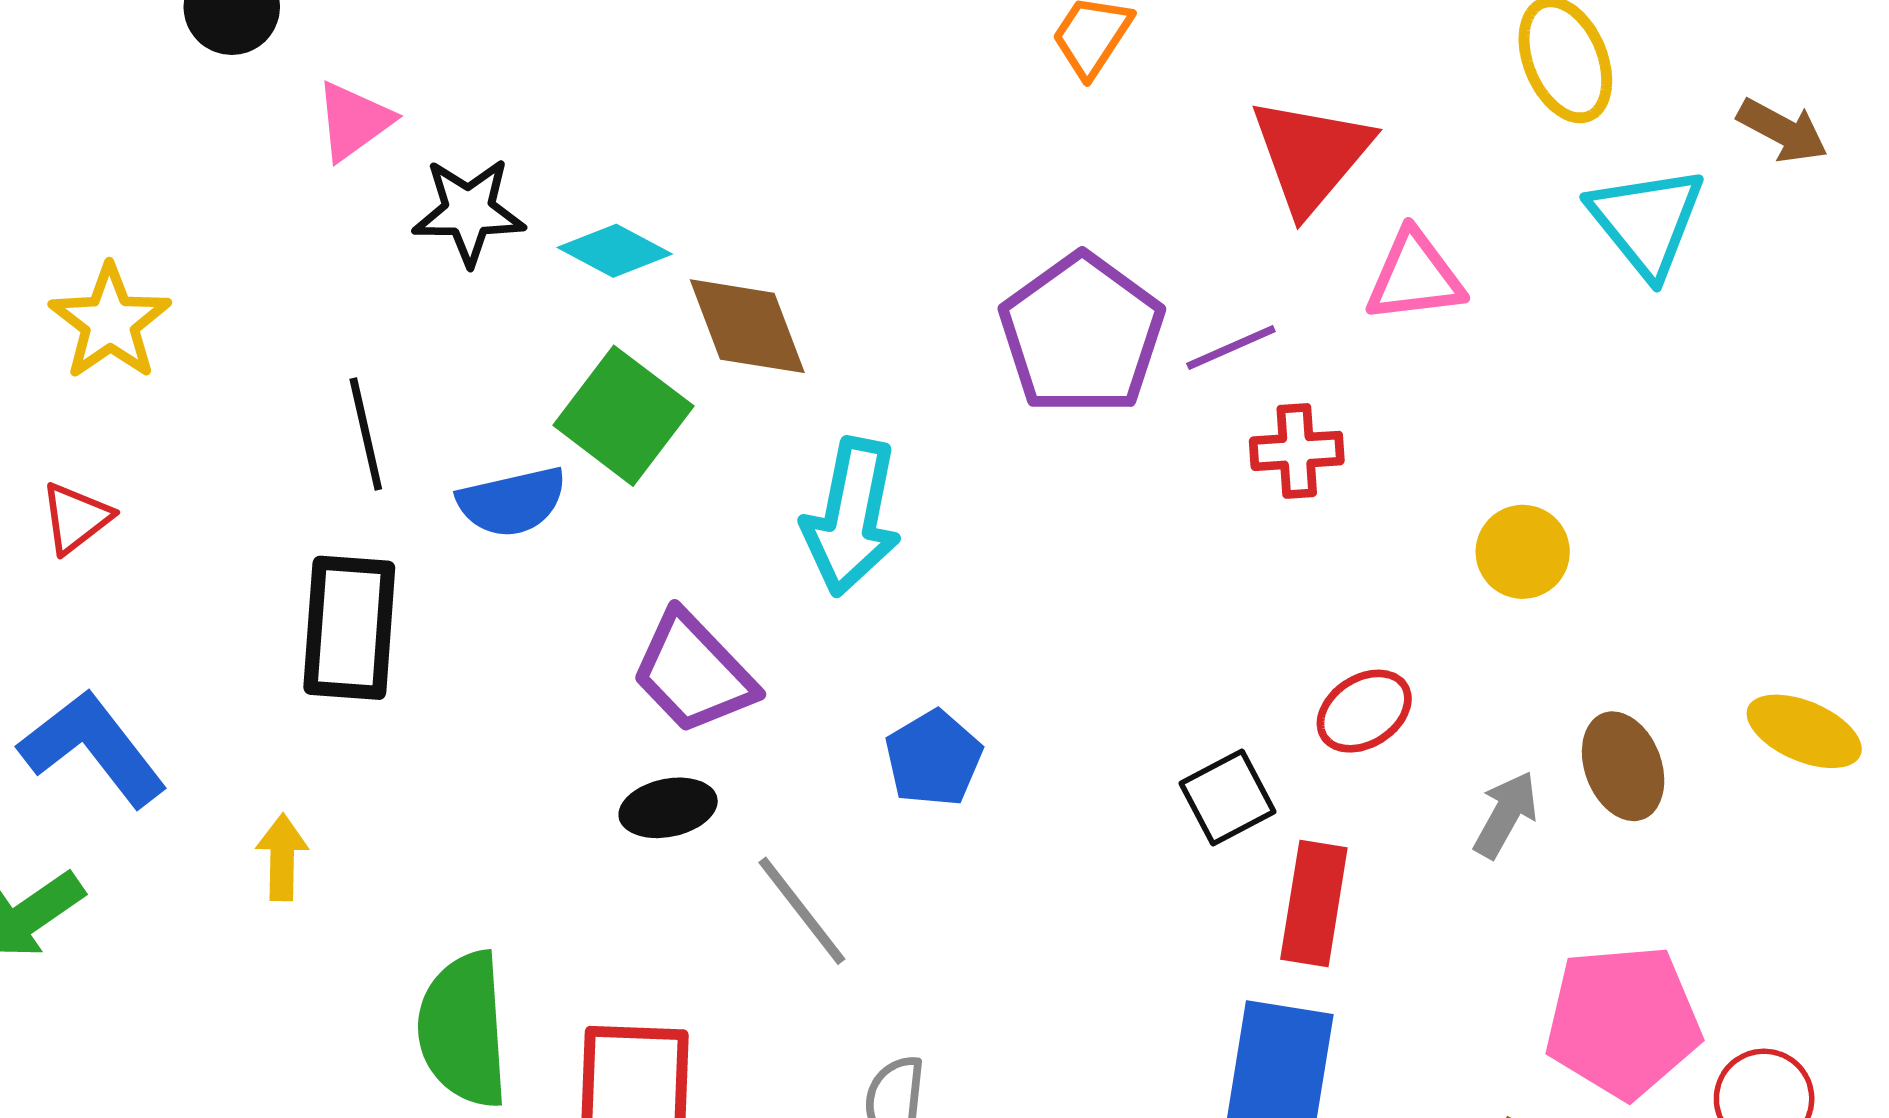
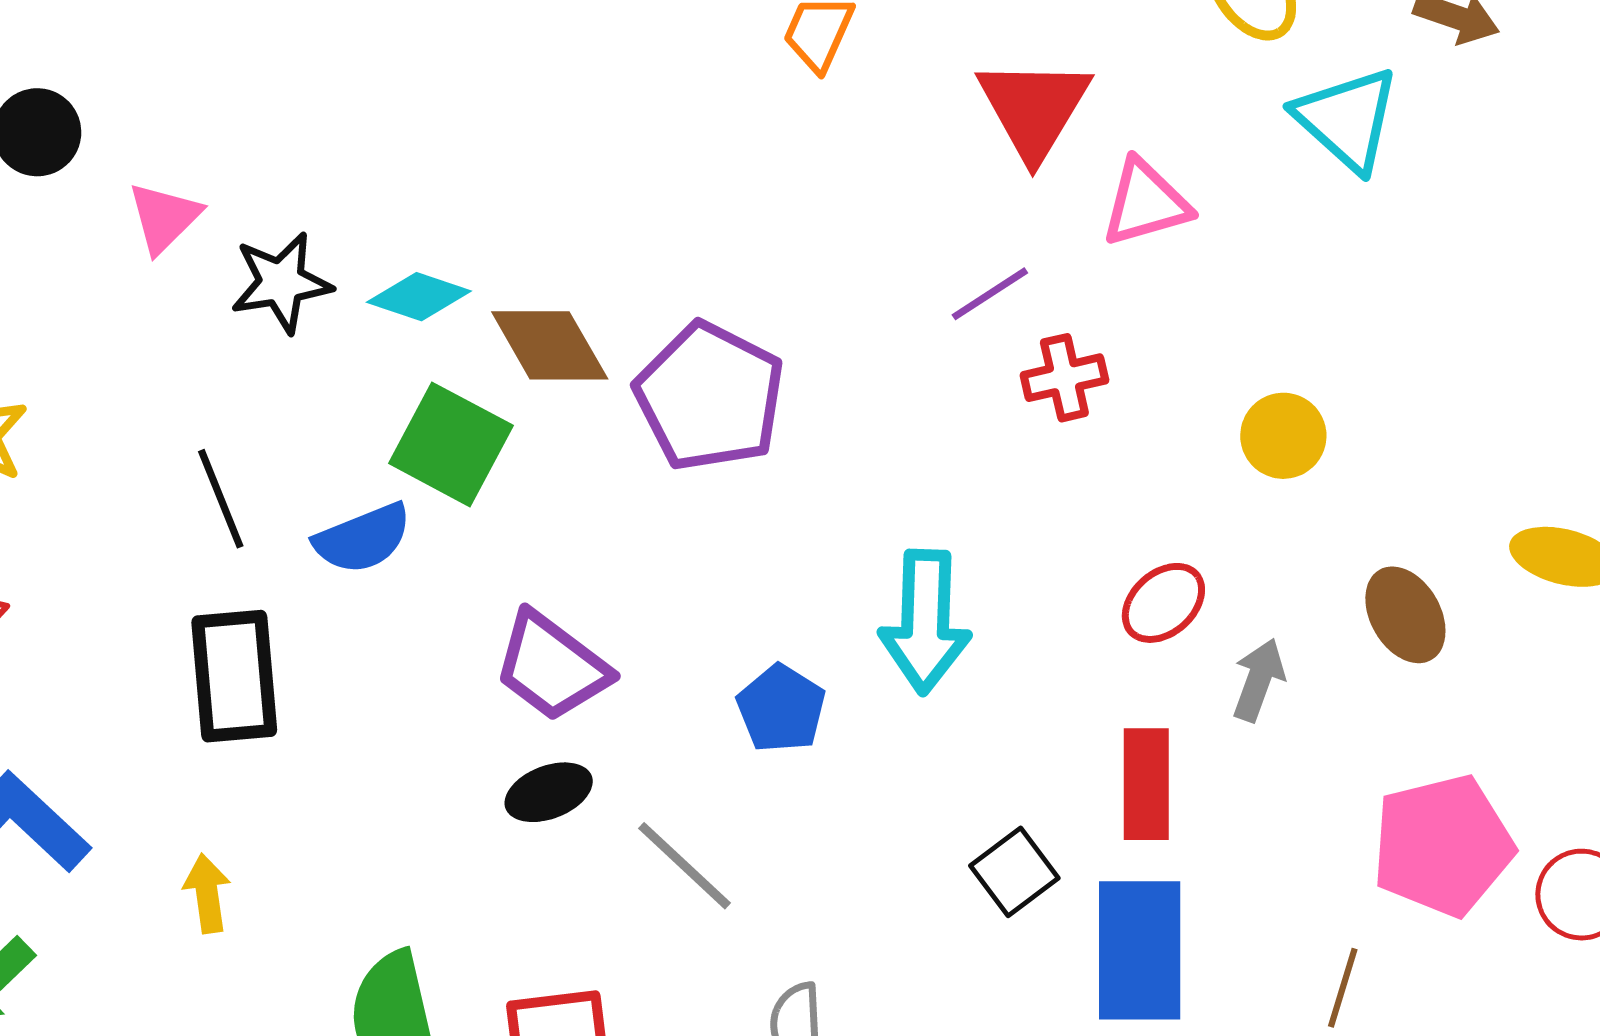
purple pentagon: (1082, 334) -> (710, 397), moved
cyan arrow: (852, 517) -> (925, 622), moved
black square: (1227, 797) -> (1014, 872), moved
gray arrow: (1506, 815) -> (1259, 680), moved

